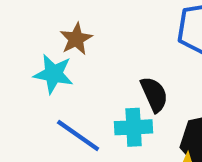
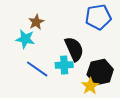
black semicircle: (154, 94) -> (74, 49), size x1.4

